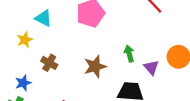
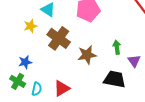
brown cross: (49, 63) -> (59, 38), moved, size x1.6

